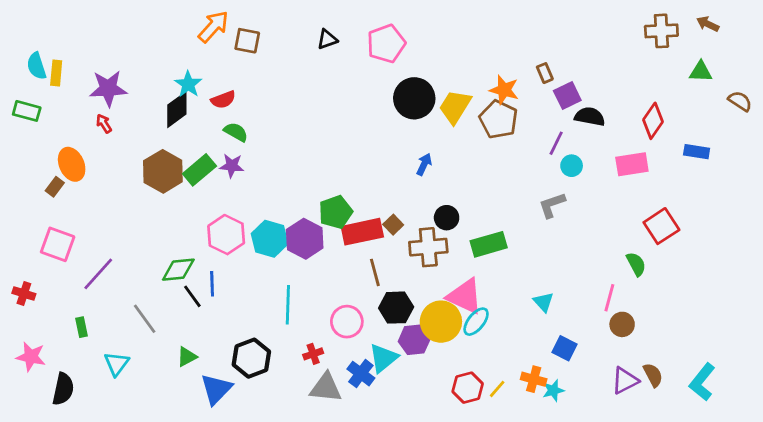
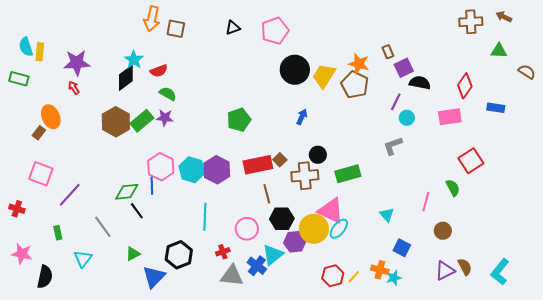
orange arrow: (213, 27) -> (152, 19), turned 150
green pentagon: (336, 212) -> (239, 120), moved
blue line: (212, 284) -> (152, 186), moved
pink line: (609, 298) -> (426, 202), moved

